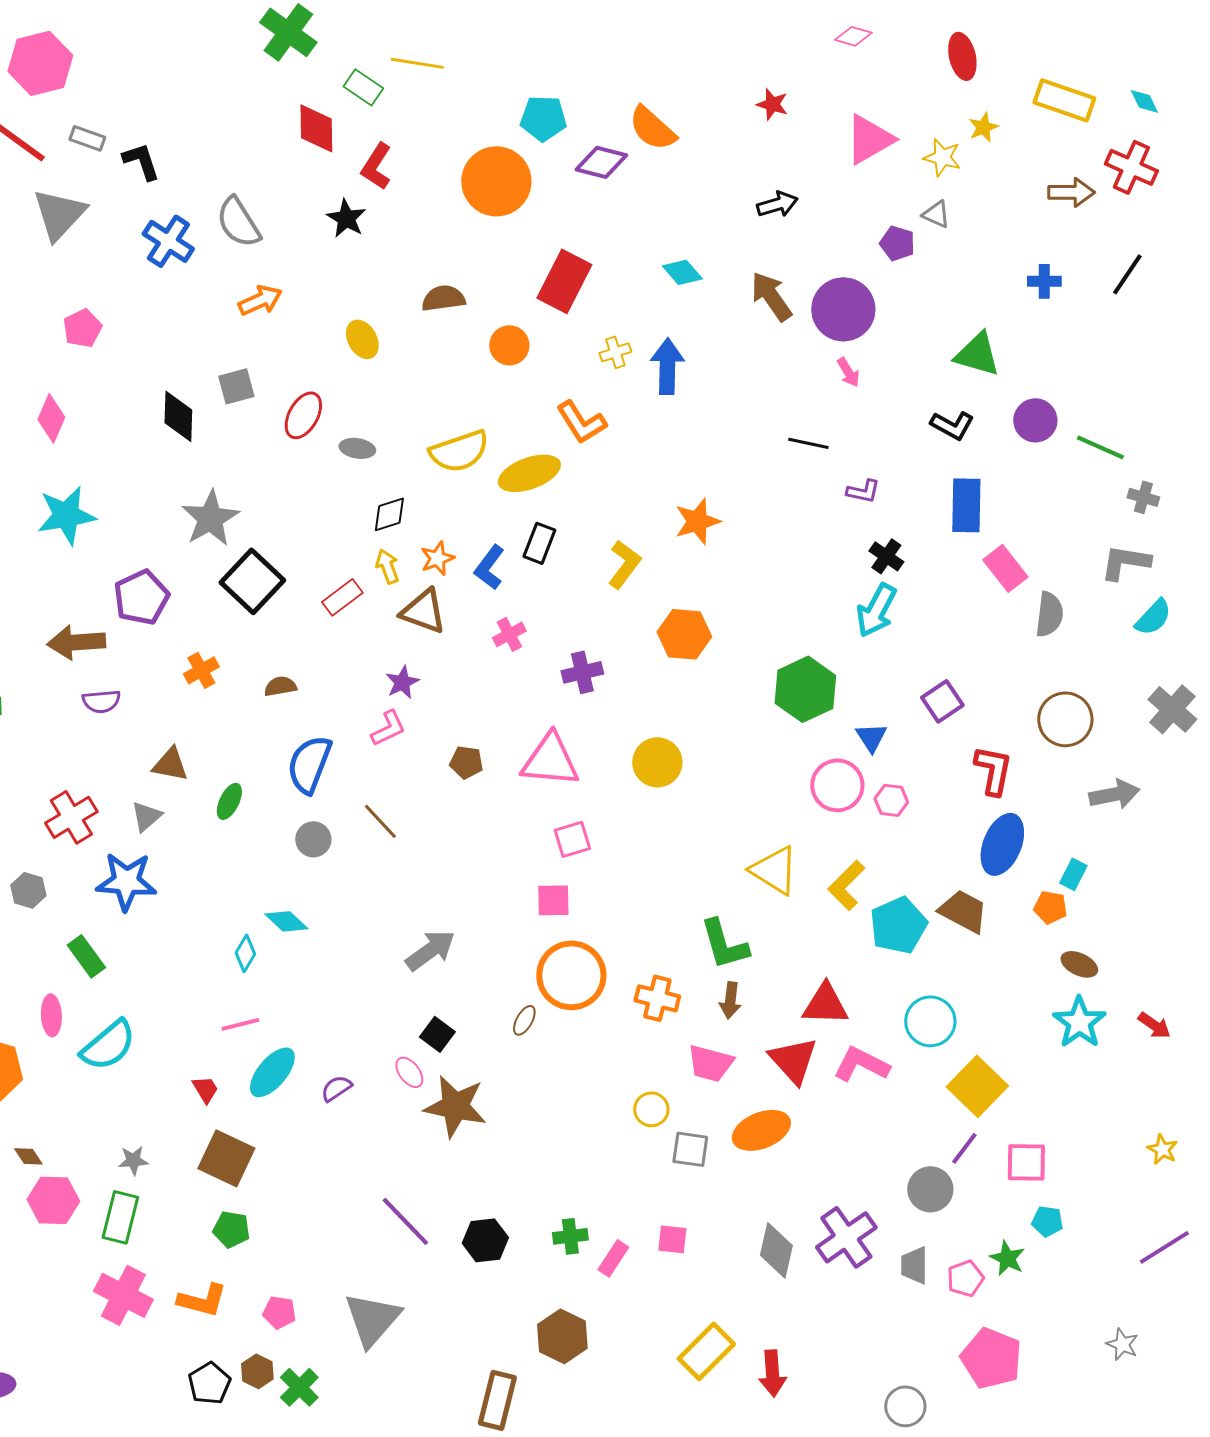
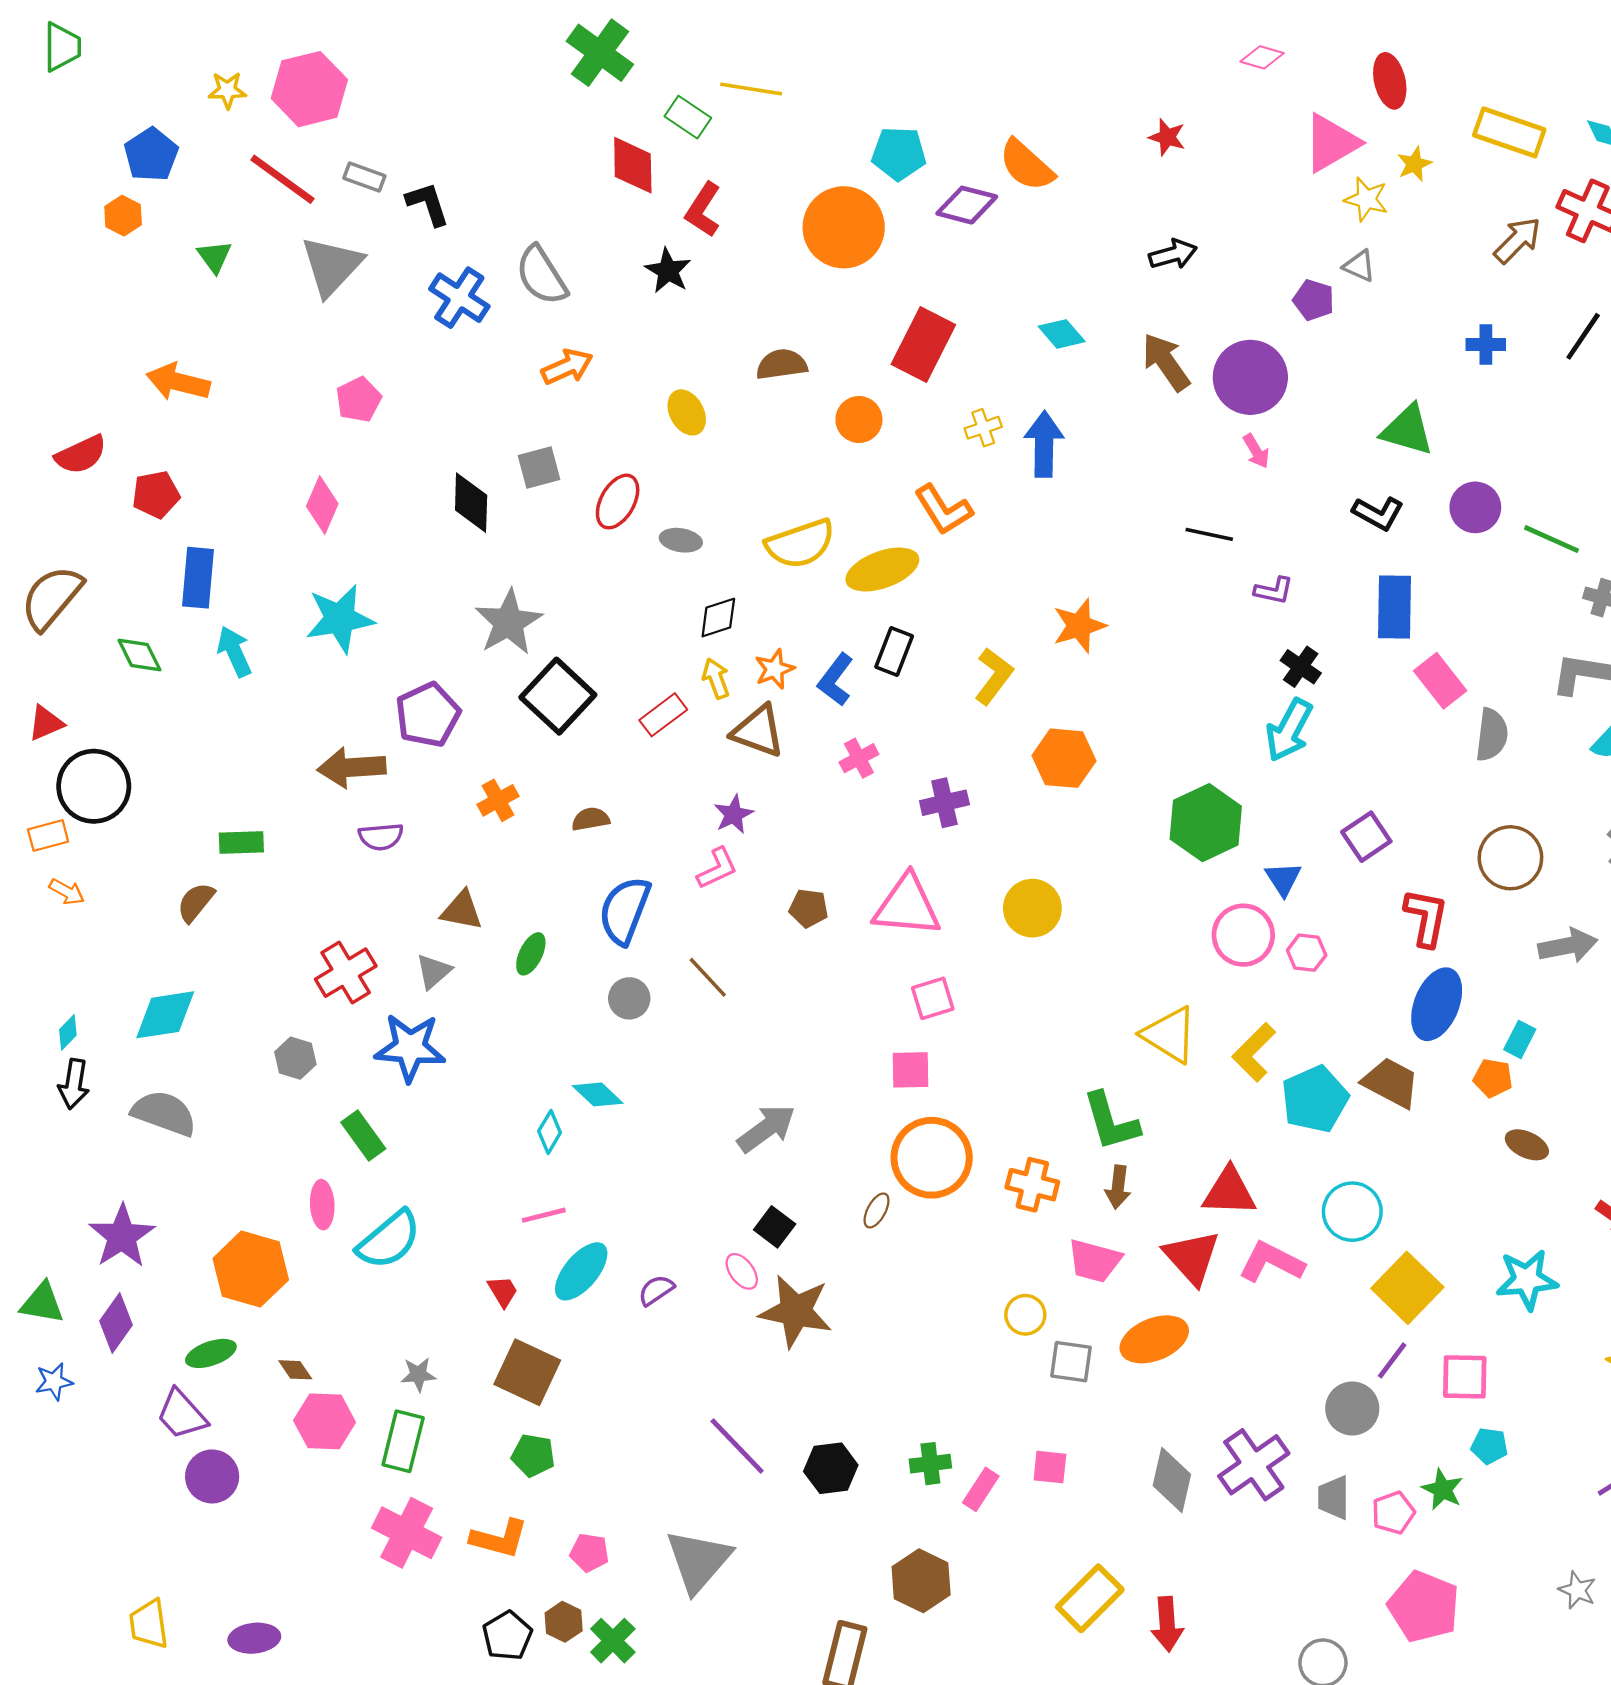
pink triangle: (869, 139) -> (1331, 143), moved
brown arrow: (1071, 192) -> (1517, 240), turned -45
cyan star: (1079, 1022) -> (1527, 1280), moved, turned 30

